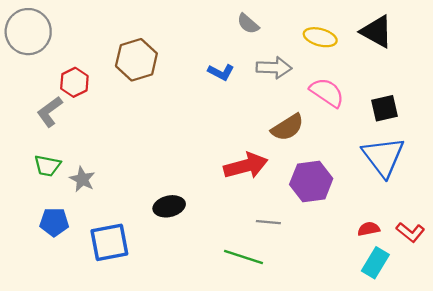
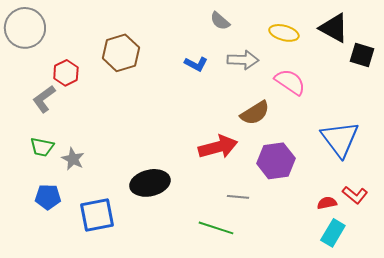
black square: (384, 108) -> (362, 55), moved, turned 30
black ellipse: (169, 206) -> (150, 183), size x1.4
red L-shape: (410, 232) -> (355, 195), moved

